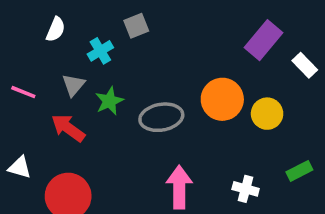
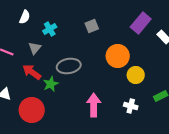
gray square: (136, 26) -> (92, 26), moved
green star: (109, 101) -> (51, 84), moved
yellow circle: (267, 114) -> (136, 75), moved
gray ellipse: (161, 117) -> (69, 66), moved

